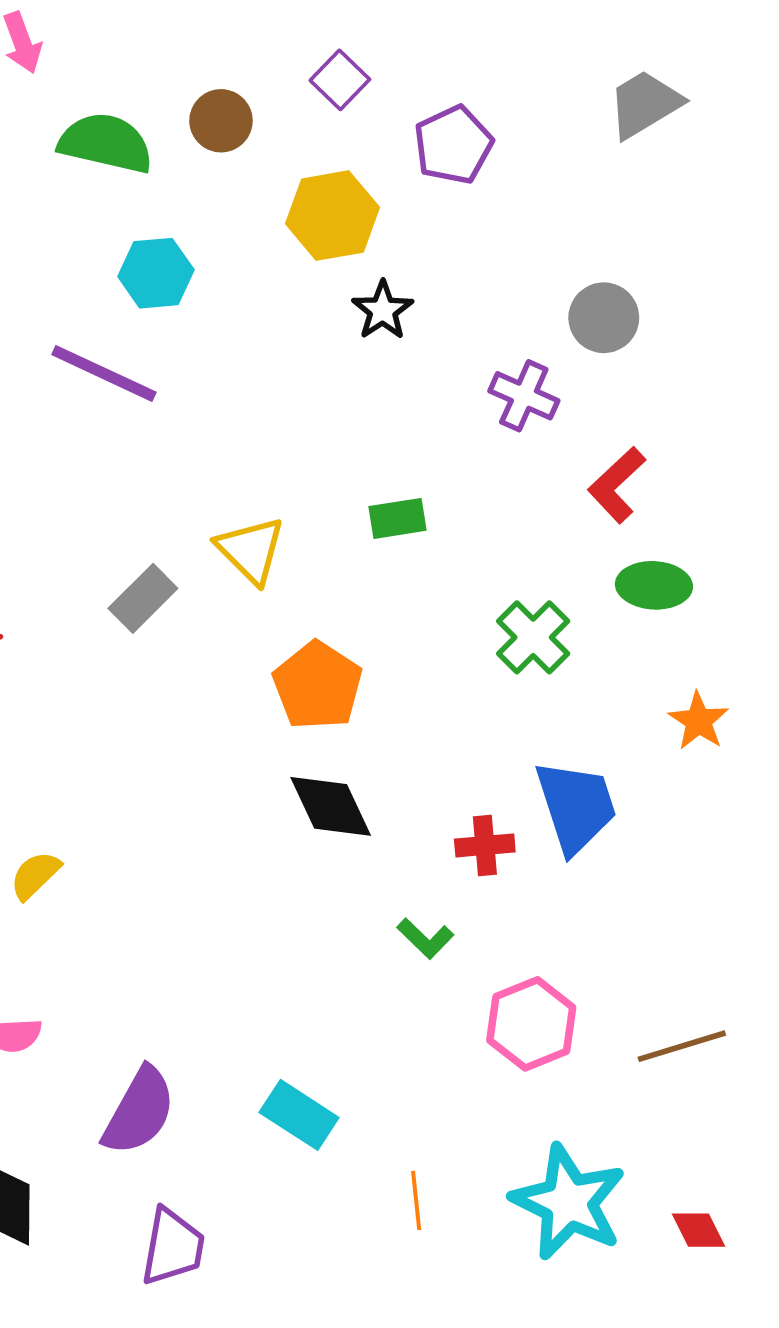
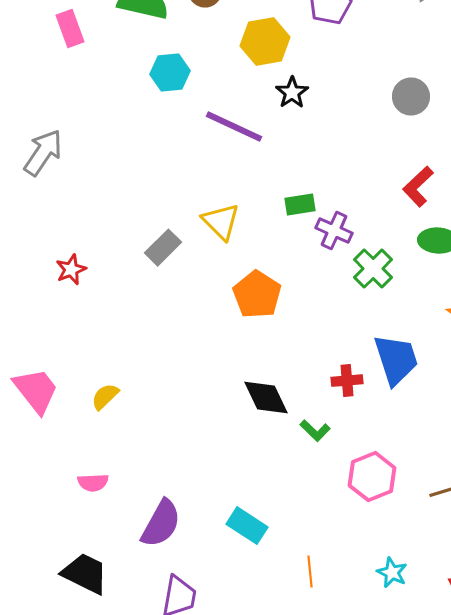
purple line: (104, 373) -> (234, 127), moved
purple cross: (524, 396) -> (334, 231), moved
black diamond: (331, 806) -> (266, 398), moved
cyan star: (568, 1202) -> (392, 573), size x0.5

